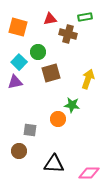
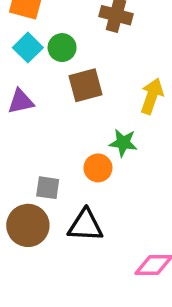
cyan square: (19, 62) -> (28, 48), moved
brown circle: (19, 151) -> (28, 225), size x1.5
black triangle: (54, 164) -> (85, 225), moved

